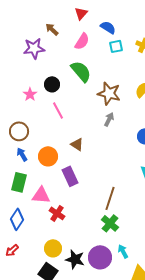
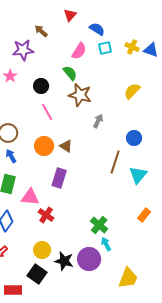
pink semicircle: (82, 41) -> (79, 51), moved
green semicircle: (81, 71) -> (70, 73), size x0.7
brown star: (109, 93) -> (80, 95), moved
pink star: (30, 94) -> (10, 76), moved
orange circle: (48, 156) -> (44, 146), moved
purple rectangle: (70, 176) -> (59, 178), turned 42
brown line: (110, 198) -> (115, 162), moved
cyan arrow: (123, 251) -> (106, 244), moved

